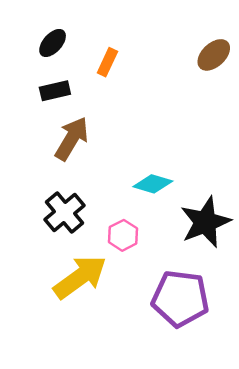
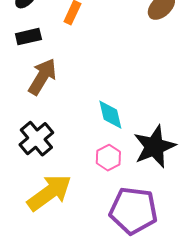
cyan diamond: (153, 184) -> (110, 115), turned 60
pink hexagon: (123, 235) -> (108, 158), moved

